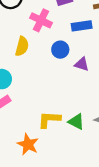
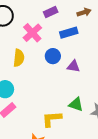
pink cross: (41, 20) -> (32, 33), turned 30
green triangle: (76, 122) -> (76, 104), moved

